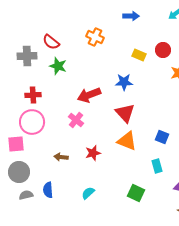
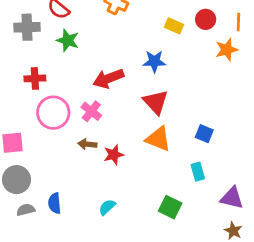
pink circle: (32, 122) -> (53, 113), moved
brown arrow: (61, 157) -> (87, 144), moved

